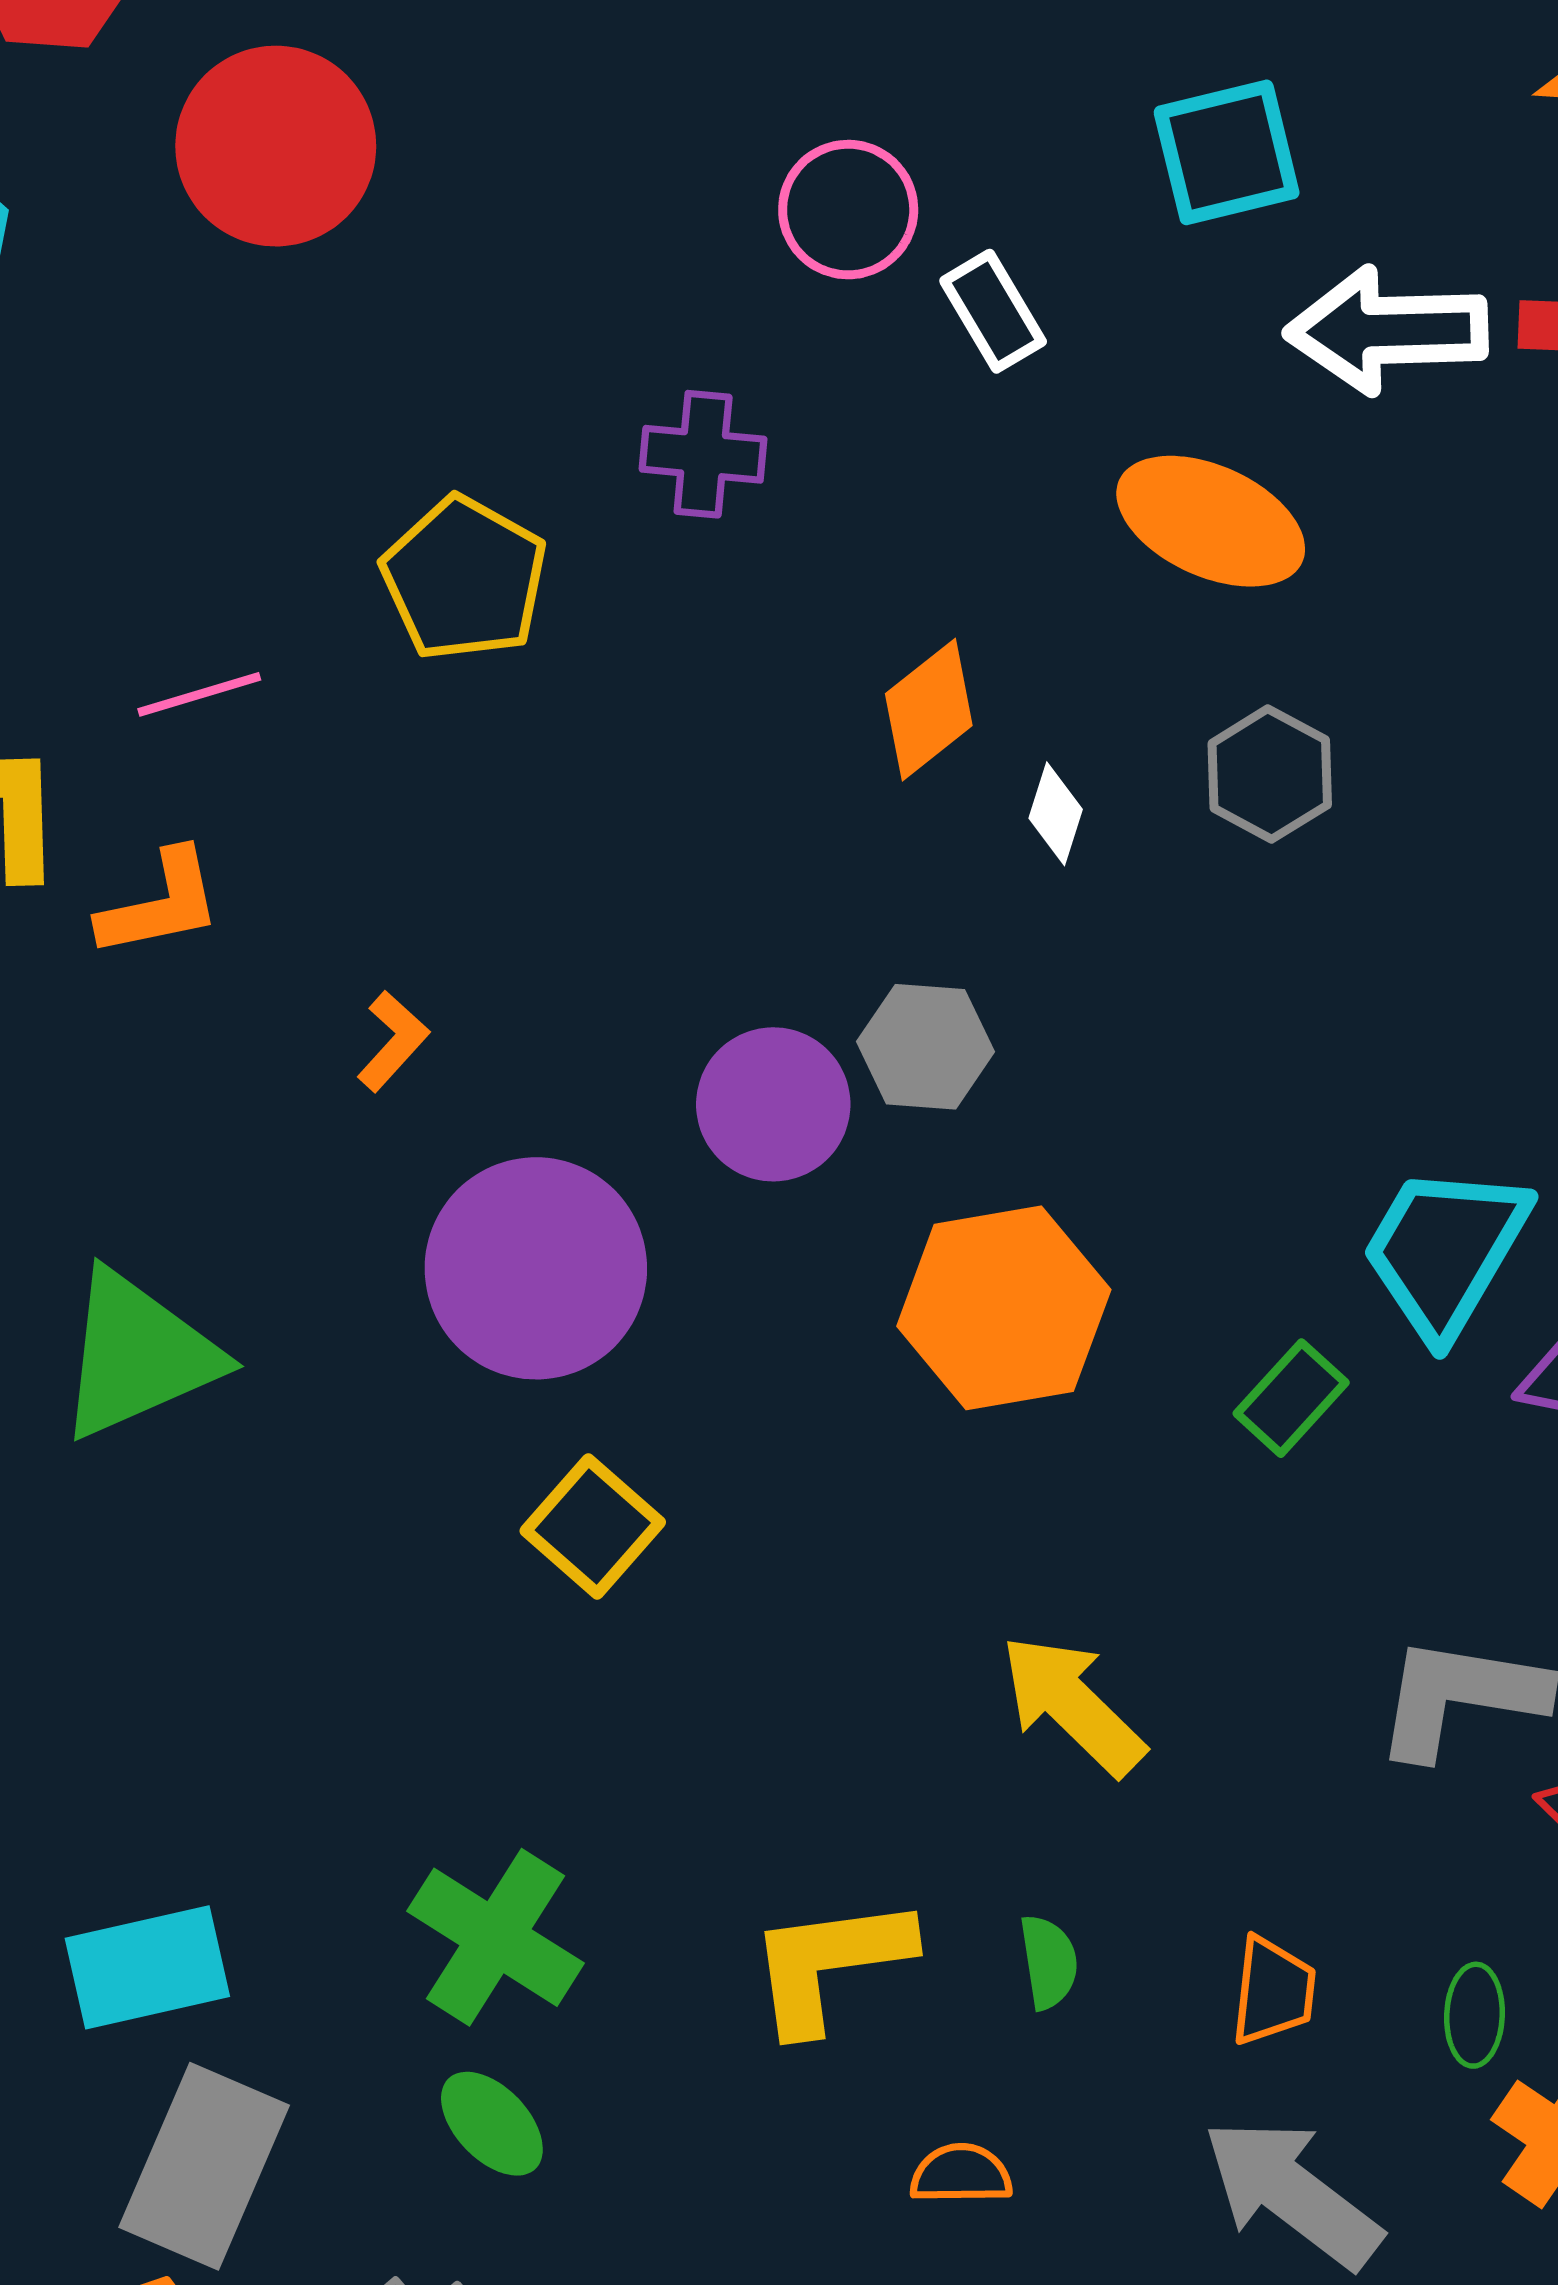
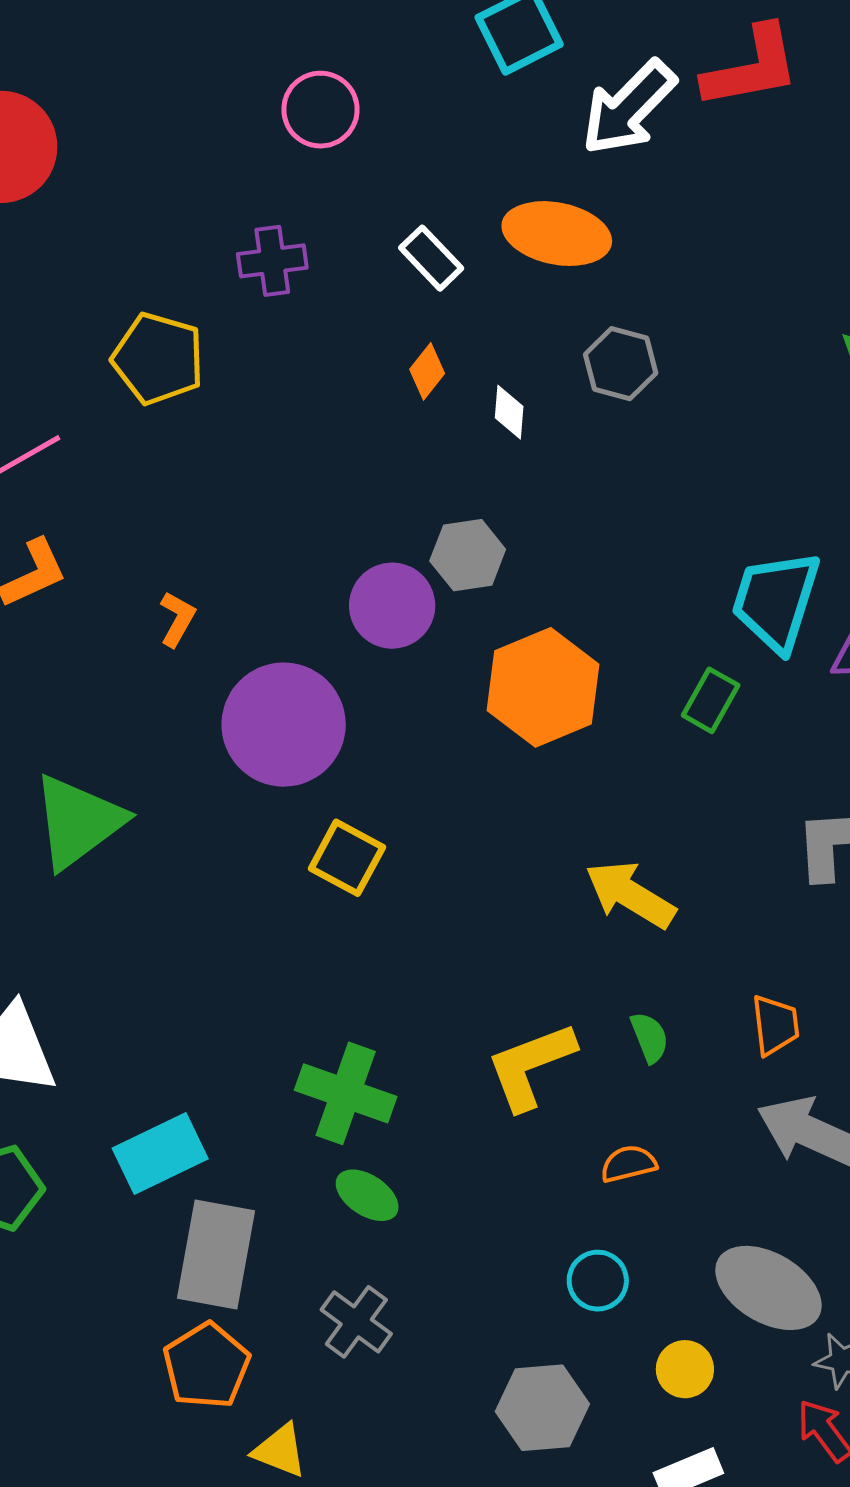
white rectangle: (993, 311) -> (431, 258), moved
white arrow: (1387, 330) -> (629, 108), turned -31
orange diamond: (929, 710) -> (427, 371), size x0.7

